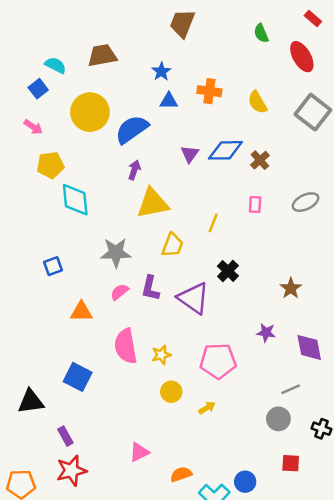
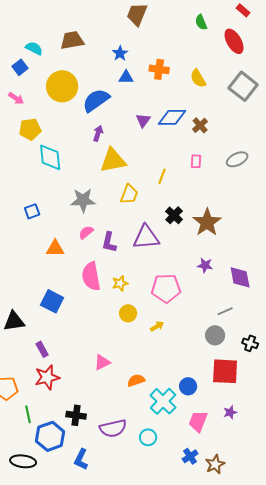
purple L-shape: (150, 288) -> (109, 242), moved
brown star: (291, 288) -> (207, 222), moved, size x1.6
purple triangle: (193, 298) -> (146, 237), turned -40
red square: (291, 463) -> (225, 371), size x1.8

